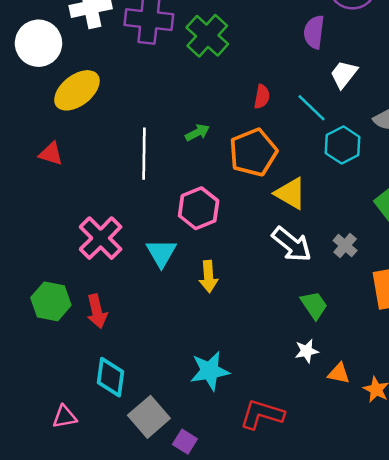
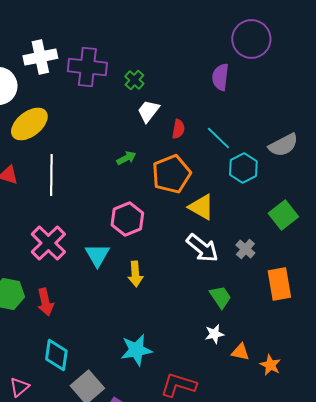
green cross: (207, 36) -> (134, 80), size x0.6
white trapezoid: (344, 74) -> (148, 111), moved
white line: (144, 154) -> (51, 175), moved
pink triangle: (65, 417) -> (19, 387), turned -30

